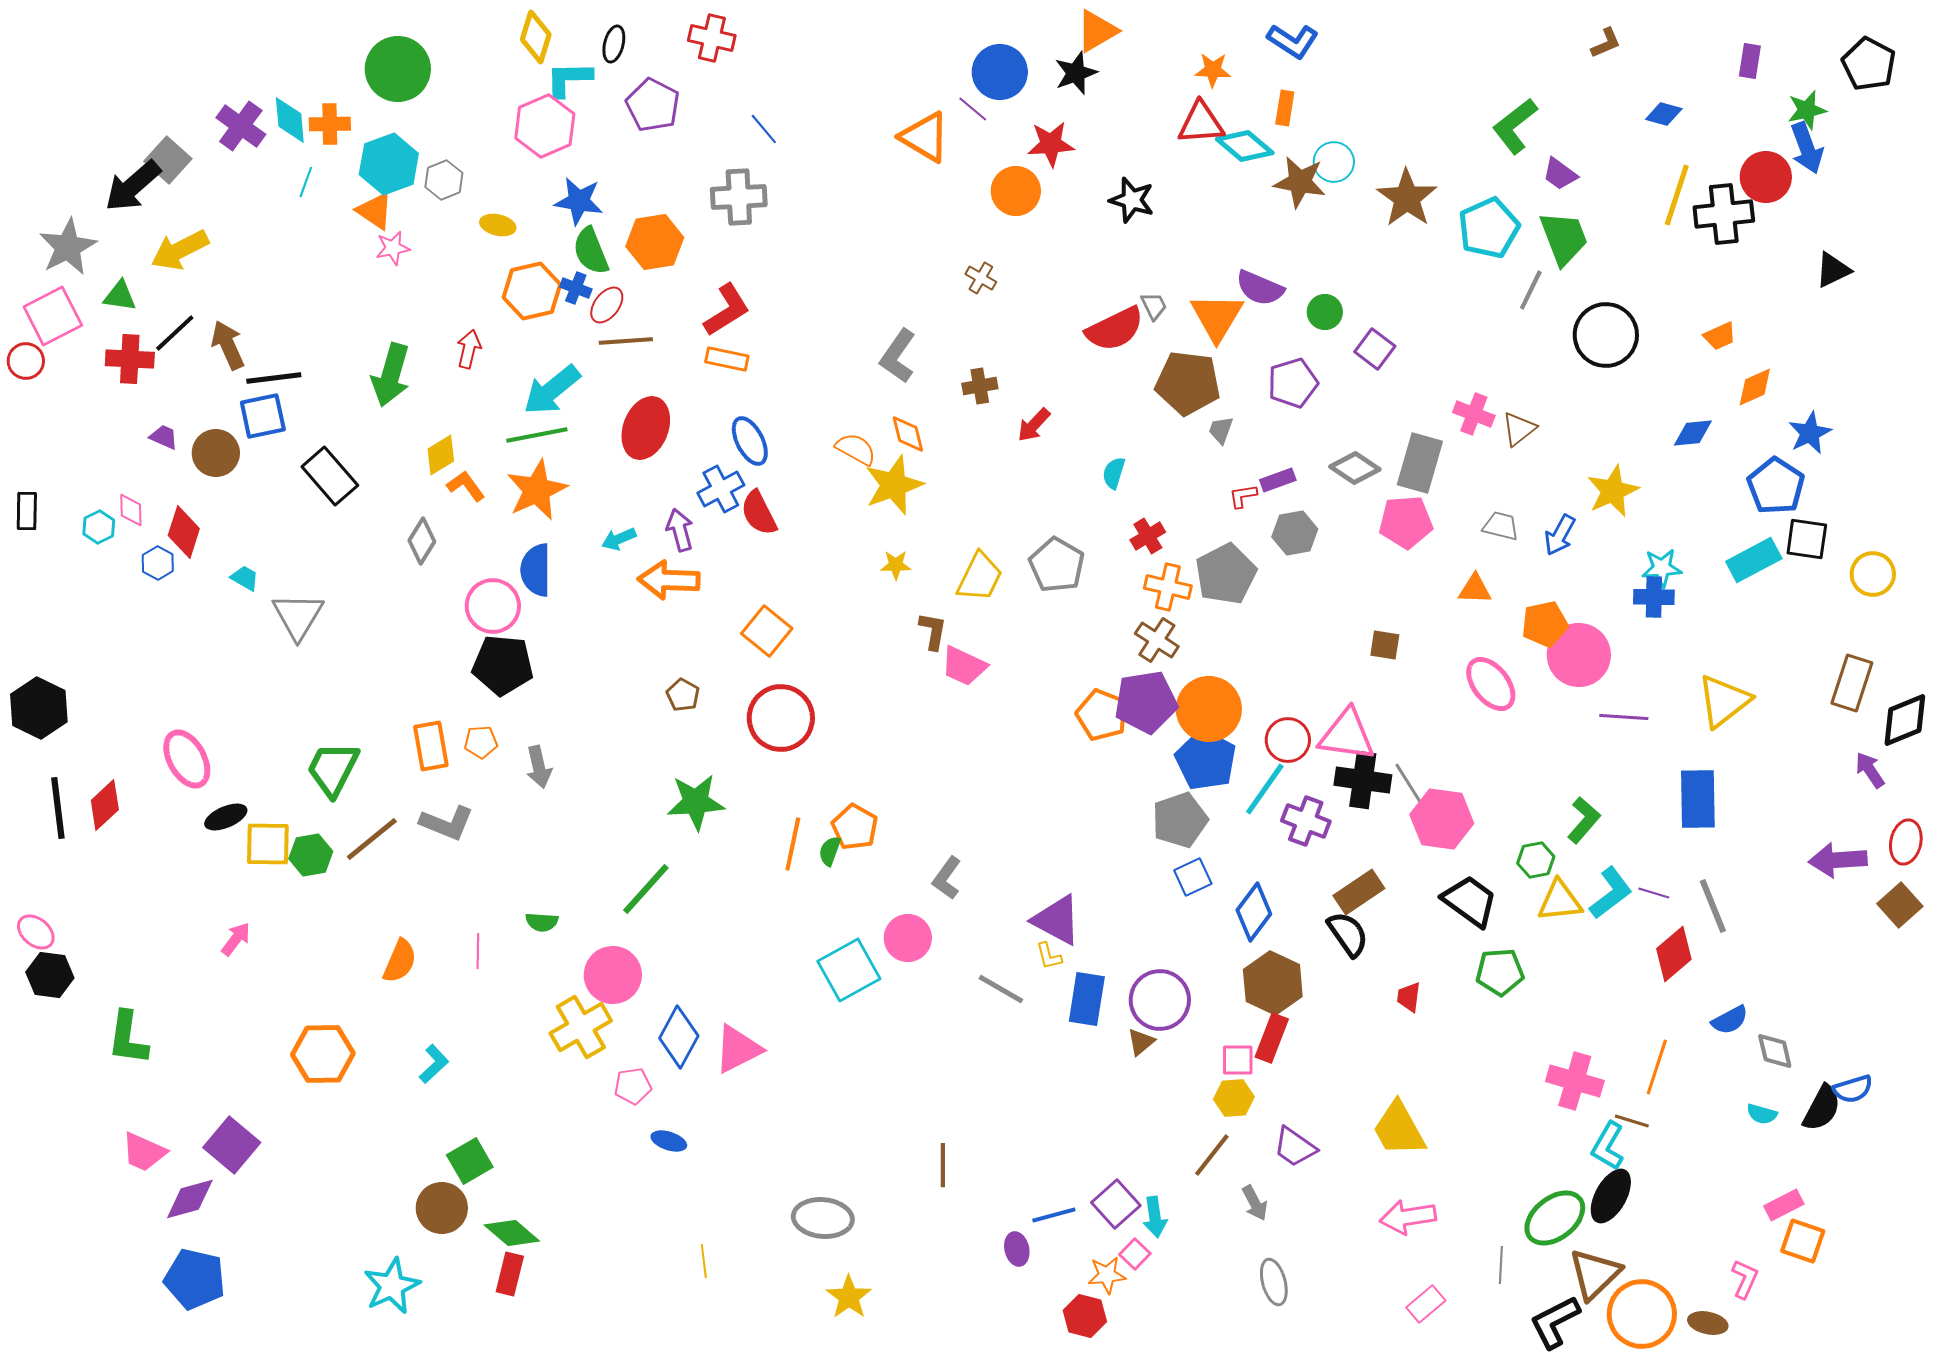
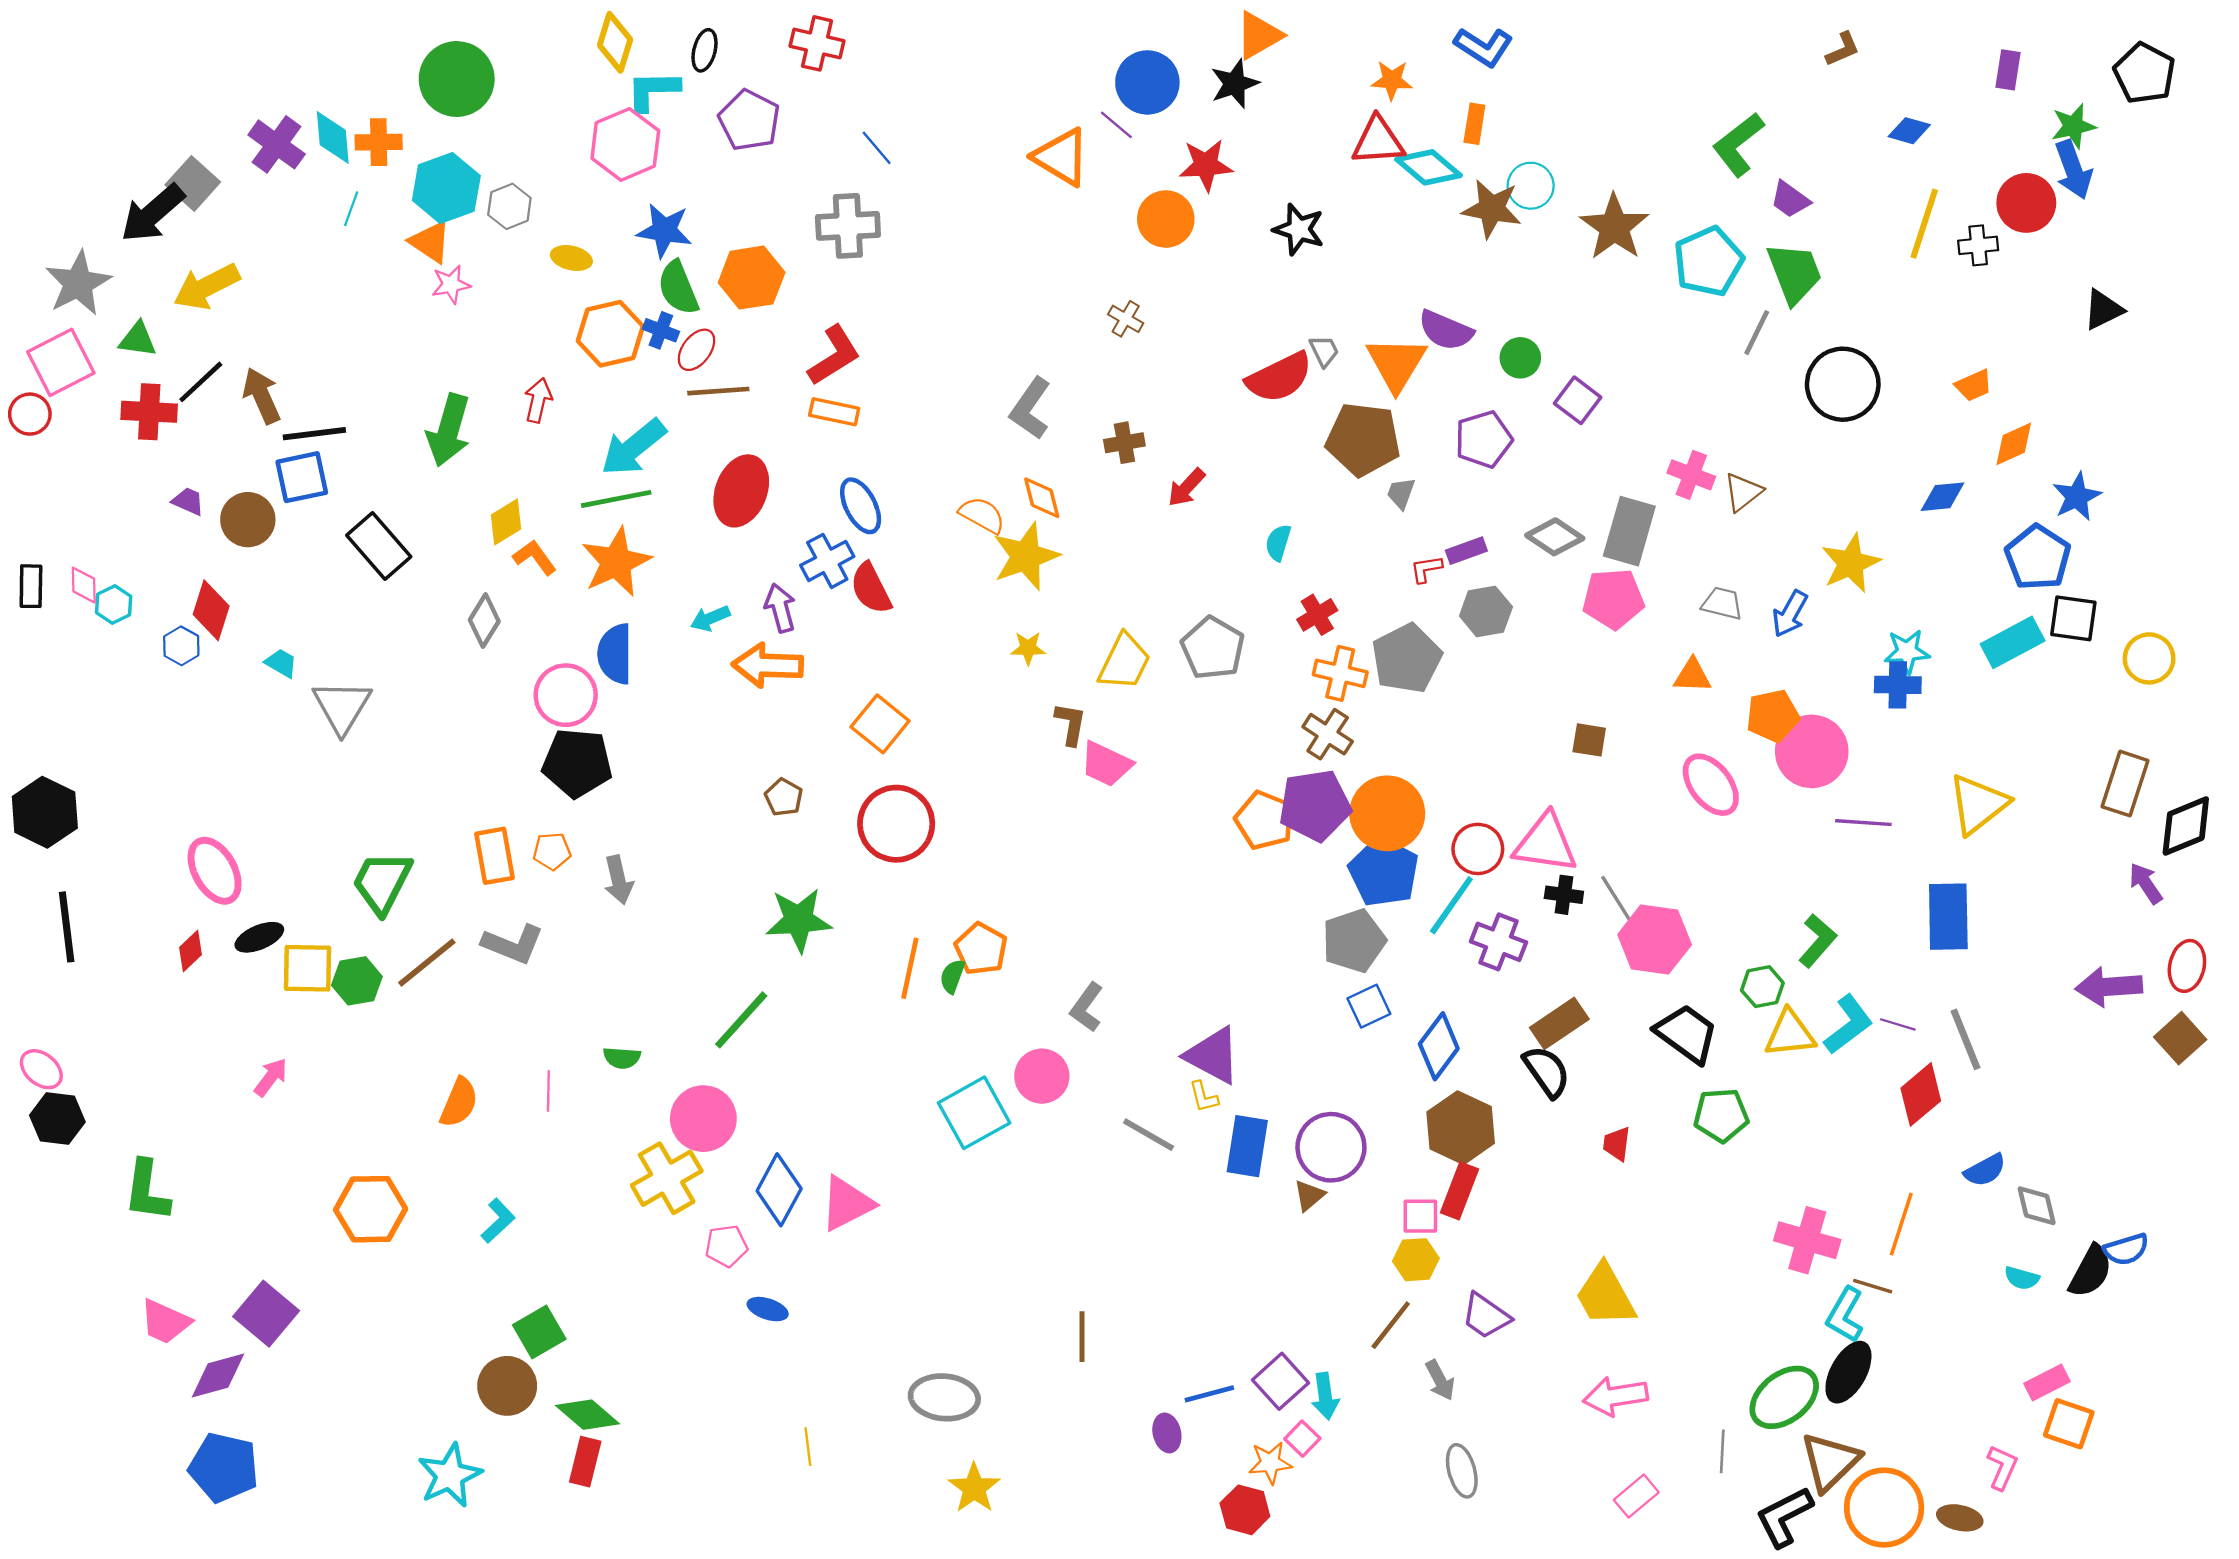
black cross: (1724, 214) -> (1978, 245), size x0.6
pink diamond: (131, 510) -> (84, 585), moved
black cross: (1363, 780) -> (1564, 895), size x0.6
red diamond: (105, 805) -> (190, 951), moved, size x0.7

